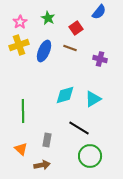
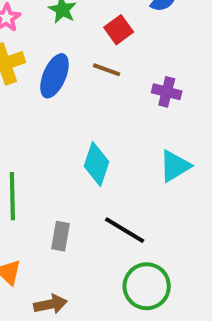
cyan diamond: (65, 95) -> (97, 164), turned -55
cyan triangle: (93, 99) -> (175, 166), moved
gray rectangle: (47, 140) -> (60, 236), moved

